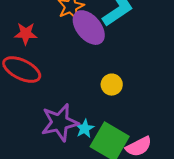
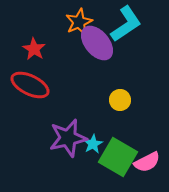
red star: (26, 34) -> (34, 49), turned 30

